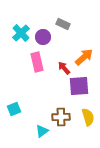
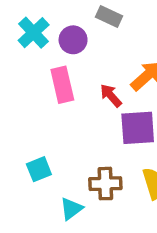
cyan square: (14, 109) -> (39, 169), moved

